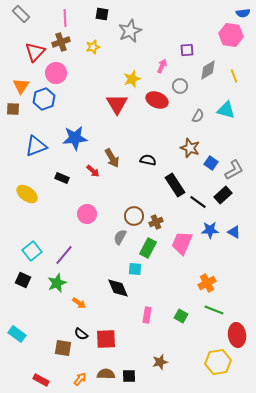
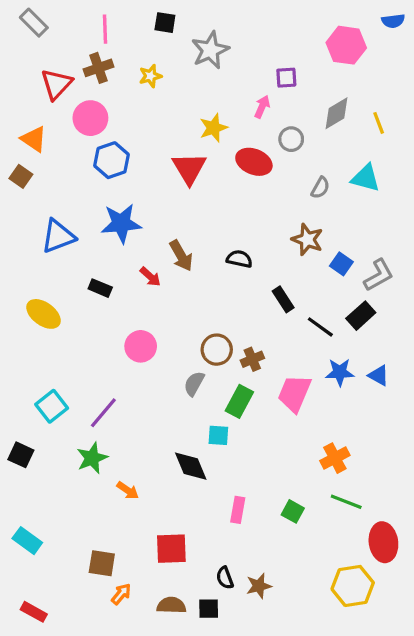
pink hexagon: (231, 35) -> (346, 45), moved
purple square: (187, 50) -> (286, 78), moved
orange triangle: (21, 86) -> (34, 139), turned -30
blue hexagon: (44, 99) -> (111, 160), moved
brown square: (13, 109) -> (21, 176), turned 32
black rectangle: (175, 185) -> (283, 299), size x0.7
black square: (23, 280) -> (21, 455), moved
black semicircle: (81, 334) -> (225, 578), moved, turned 32
orange arrow: (80, 379) -> (121, 594), moved
red rectangle: (41, 380) -> (34, 612), moved

